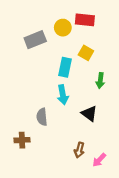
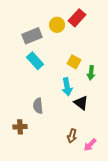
red rectangle: (85, 20) -> (77, 18), turned -54
yellow square: (86, 53) -> (74, 62), moved
cyan rectangle: (65, 67) -> (35, 61), moved, turned -54
cyan arrow: (63, 95) -> (67, 87), moved

